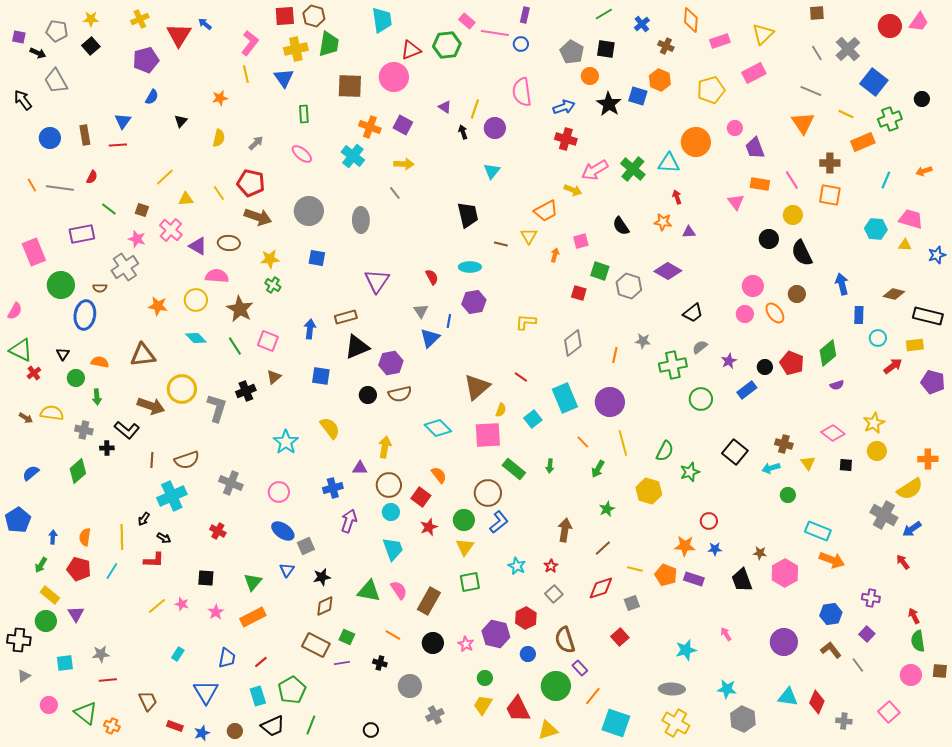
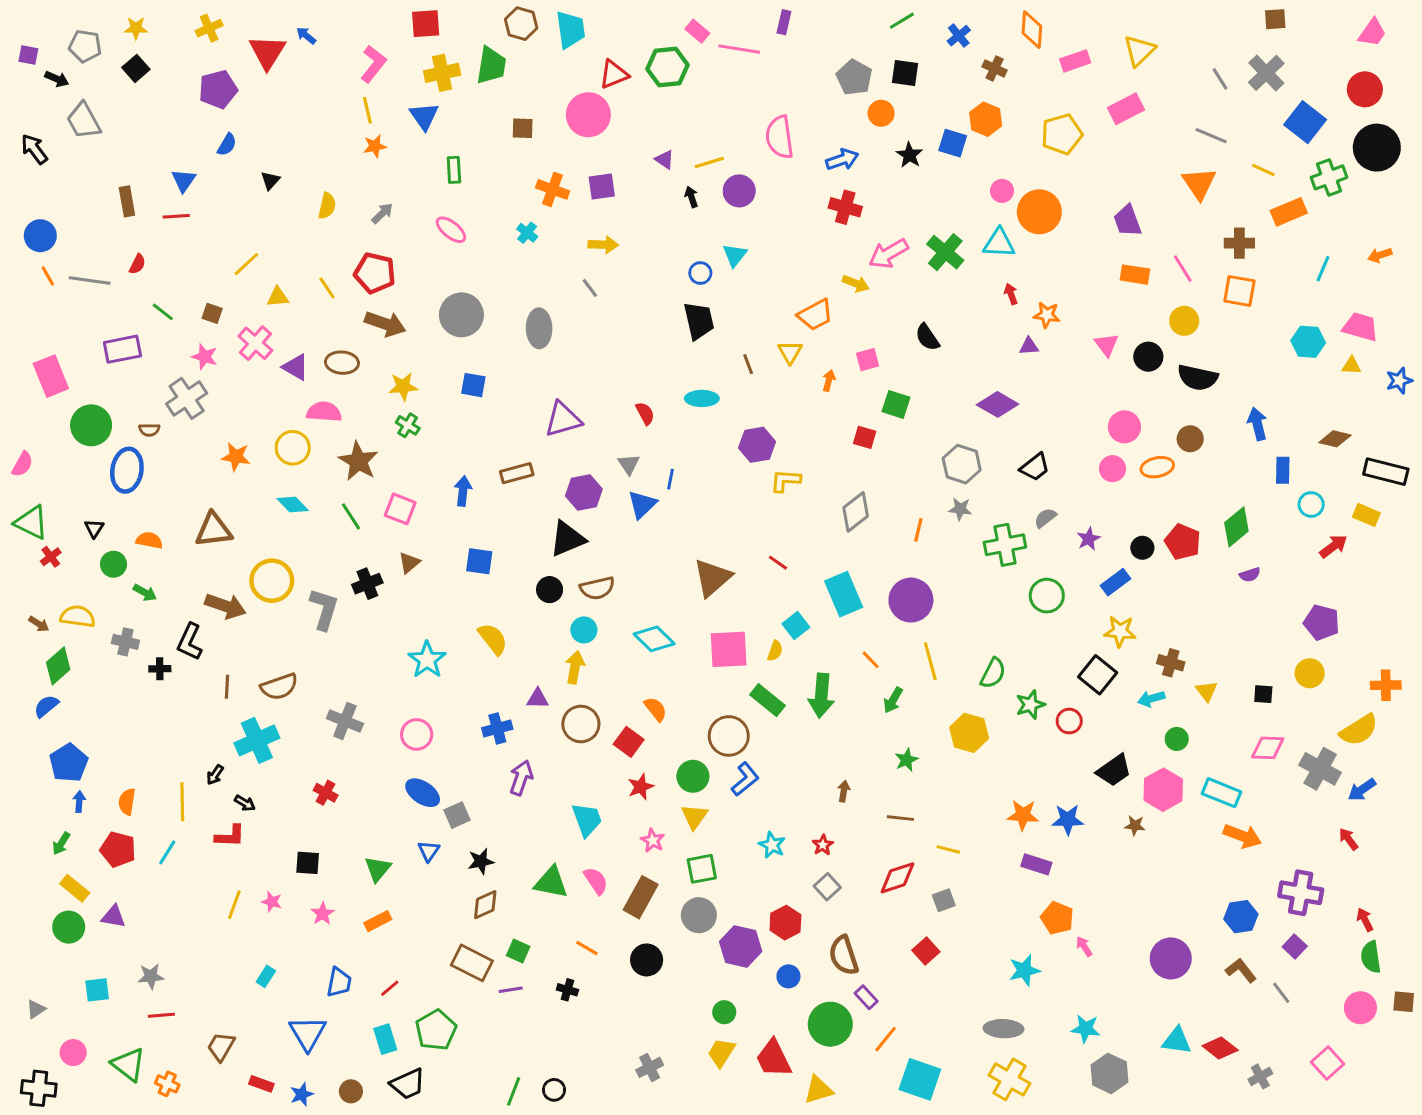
brown square: (817, 13) -> (1275, 19), moved
brown hexagon: (314, 16) -> (521, 24), moved
red circle: (890, 26) -> (1365, 89), moved
blue circle: (521, 44) -> (700, 273), moved
brown square: (350, 86) -> (523, 128), size x0.6
orange star: (220, 98) -> (375, 146), moved
black circle: (922, 99) -> (1377, 148), size x2.0
black star: (609, 104) -> (909, 155), size x0.7
yellow line: (475, 109) -> (709, 163), turned 54
purple square: (403, 125) -> (602, 186), turned -36
pink circle: (735, 128) -> (1002, 191), moved
blue circle: (50, 138) -> (40, 236), moved
cyan cross: (353, 156) -> (527, 233), size x0.6
pink triangle: (736, 202) -> (1107, 345), moved
orange star: (663, 222) -> (1047, 315), moved
brown line: (501, 244) -> (748, 364), turned 56
black semicircle: (802, 253) -> (1198, 378), turned -52
purple triangle: (377, 281) -> (563, 419), turned 40
gray hexagon: (629, 286) -> (962, 464), moved
purple hexagon: (474, 302) -> (757, 445), moved
orange ellipse: (775, 313) -> (1157, 467), turned -65
yellow rectangle: (915, 345) -> (1366, 515), turned 30
black triangle: (357, 347) -> (567, 539), moved
purple hexagon: (391, 363) -> (584, 493), moved
purple pentagon: (933, 382) -> (1322, 622), moved
green arrow: (97, 397) -> (145, 593), turned -56
yellow semicircle: (501, 410) -> (775, 651), moved
yellow star: (874, 423) -> (1120, 631), moved, turned 30
black L-shape: (127, 430) -> (190, 642), turned 75
pink diamond: (833, 433) -> (1268, 748), moved, turned -35
green arrow: (550, 466) -> (821, 696), size x2.0
green diamond: (78, 471) -> (58, 666), moved
cyan circle: (391, 512) -> (584, 630), moved
blue pentagon: (18, 520) -> (69, 763), moved
red circle: (709, 521) -> (1069, 721), moved
brown arrow: (565, 530) -> (844, 791), size x0.6
brown line: (603, 548) -> (900, 818), turned 48
blue star: (715, 549) -> (1068, 820), size x1.5
pink hexagon: (785, 573) -> (1163, 790), moved
orange pentagon: (666, 575) -> (1057, 918), moved
black trapezoid: (742, 580) -> (1114, 770), moved, turned -105
purple cross: (871, 598) -> (1301, 893), size x1.6
yellow line: (157, 606) -> (234, 905), turned -30
purple triangle: (76, 614) -> (113, 917), turned -48
orange rectangle: (253, 617) -> (378, 921), size x0.7
black cross: (19, 640) -> (39, 1088), moved
pink star: (466, 644) -> (653, 840), moved
gray circle: (410, 686) -> (699, 915), moved
brown trapezoid: (148, 701) -> (221, 1047), turned -125
red diamond: (817, 702) -> (1220, 1048), turned -75
gray cross: (844, 721) -> (1260, 1076), turned -35
green line: (311, 725) -> (514, 1091), moved

